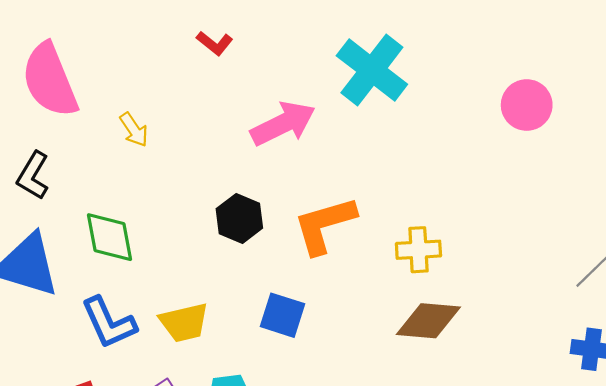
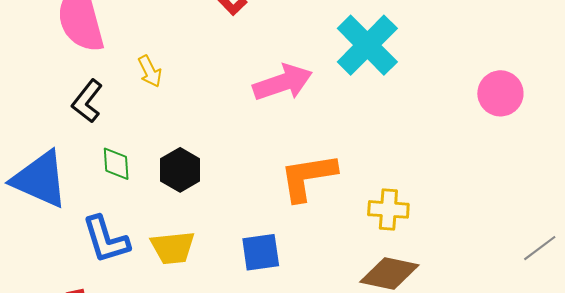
black L-shape: (33, 176) -> (87, 101), moved
black hexagon: (239, 218) -> (180, 170), moved
green diamond: (110, 237) -> (116, 164), size x0.7
blue square: (282, 315) -> (261, 252), turned -33

